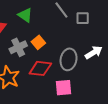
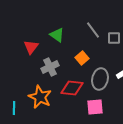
orange square: (38, 42) -> (82, 58), moved

